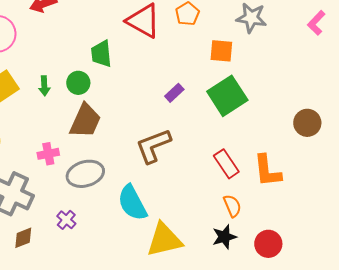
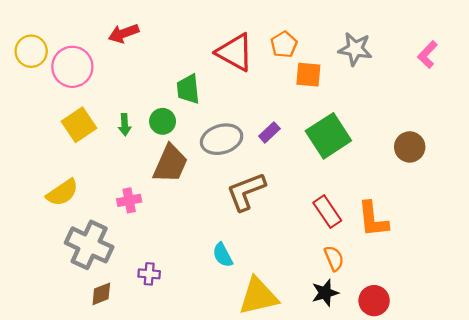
orange square: (221, 51) -> (308, 75), moved
brown circle: (307, 123) -> (410, 147), moved
gray ellipse: (85, 174) -> (222, 139), moved
cyan semicircle: (132, 203) -> (223, 255), size x0.6
purple cross: (66, 220) -> (149, 274), turned -36

